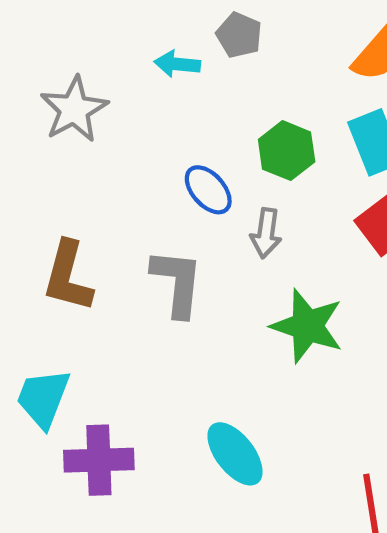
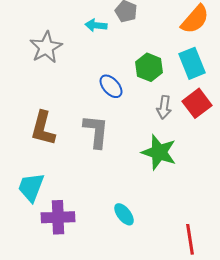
gray arrow: (266, 233) -> (164, 107), moved
cyan ellipse: (235, 454) -> (124, 214), size x0.7

